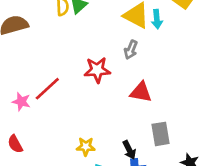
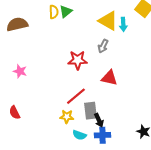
red line: (47, 89) -> (76, 96), moved
pink star: (21, 102) -> (20, 71), moved
gray rectangle: (160, 134) -> (91, 111), moved

